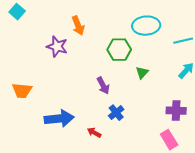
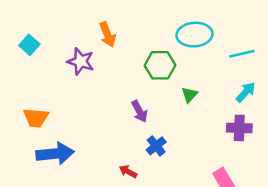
cyan square: (17, 12) -> (29, 45), moved
purple cross: (176, 111) -> (239, 128), moved
blue arrow: (59, 119) -> (55, 154), moved

